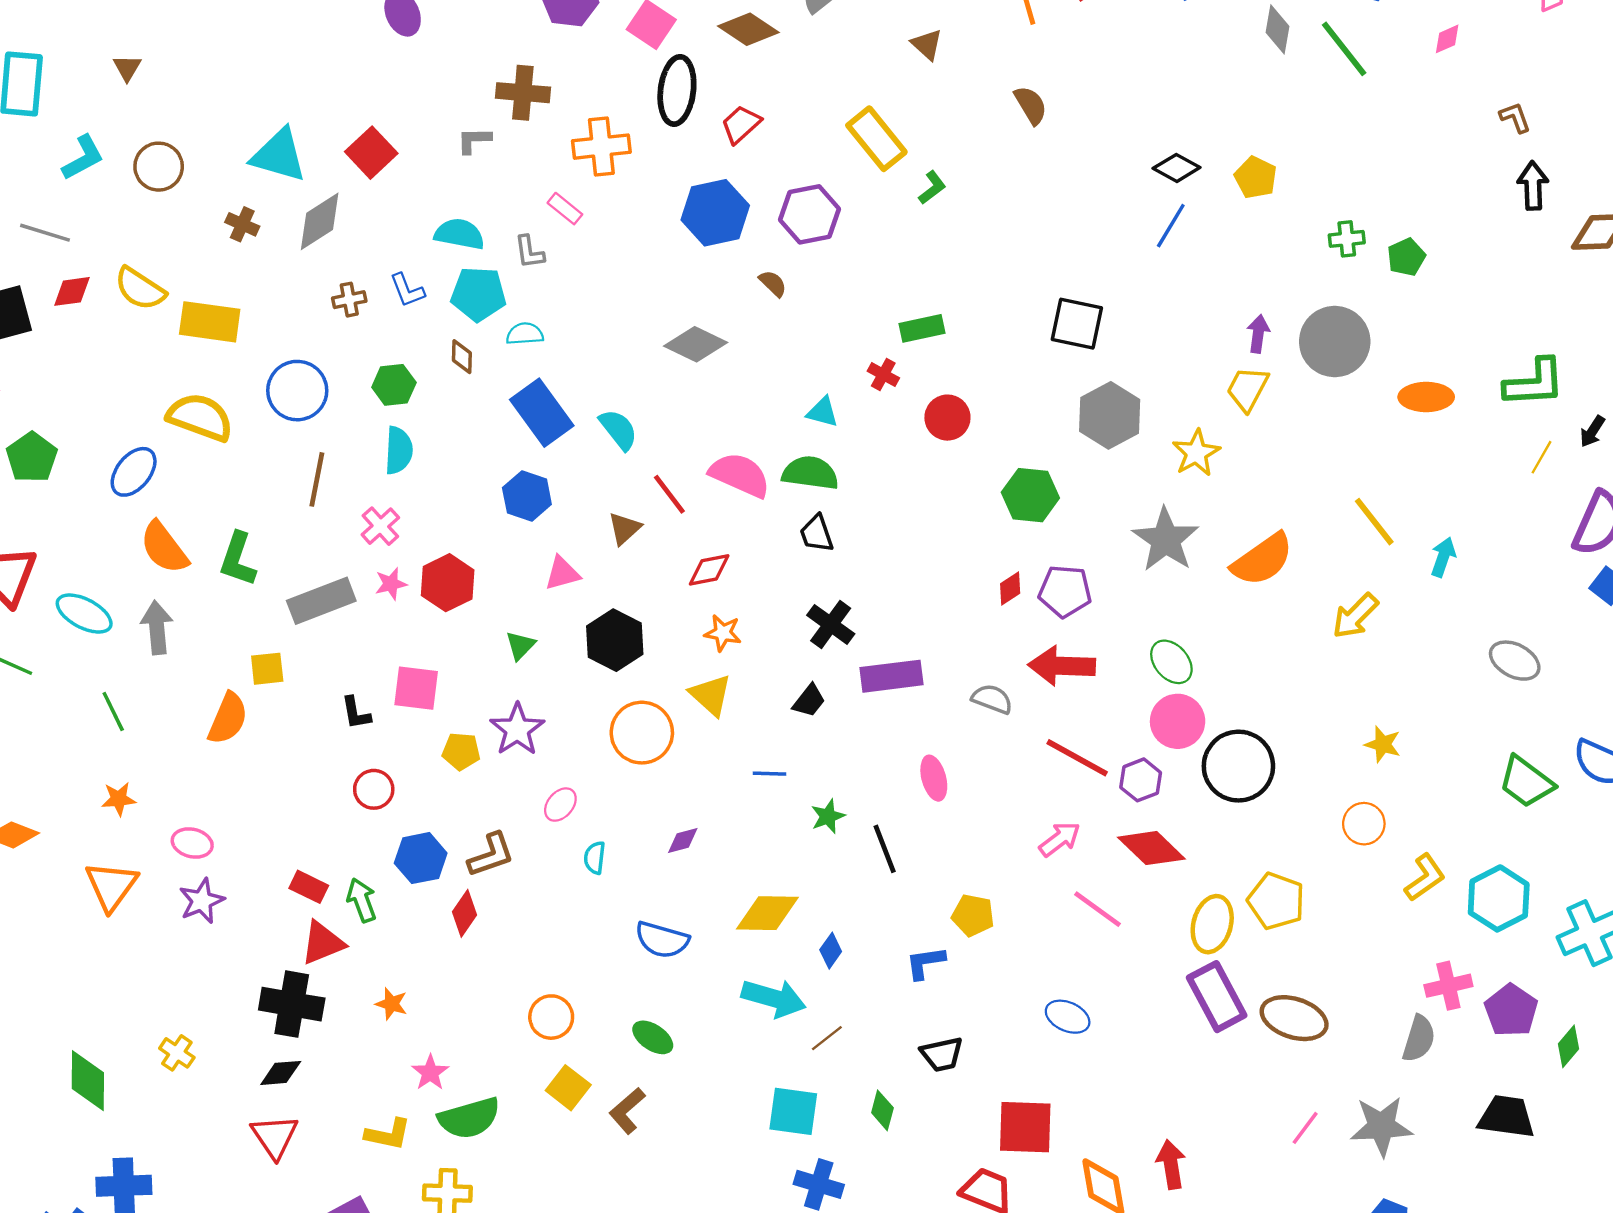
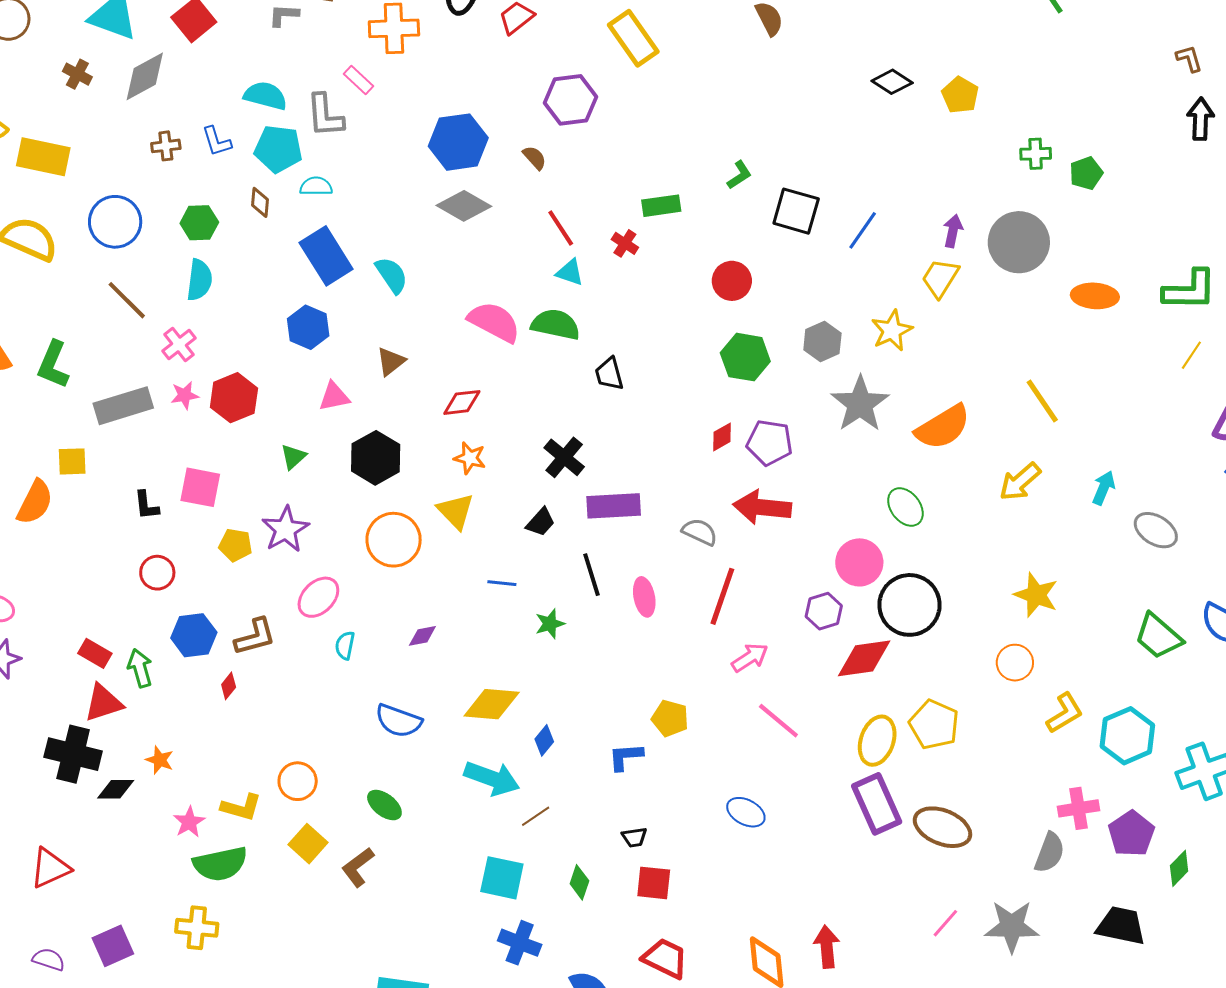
green L-shape: (932, 188) -> (739, 175), moved
blue hexagon: (715, 213) -> (458, 142), moved
blue line: (1171, 226) -> (863, 230), moved
gray L-shape: (529, 252) -> (325, 116), size x1.5
gray hexagon: (1110, 415) -> (822, 342), moved, size x0.7
red circle: (947, 418) -> (732, 281), moved
brown line: (317, 479) -> (127, 300), turned -60
red line: (669, 494) -> (561, 228), moved
black trapezoid: (817, 534) -> (609, 374), moved
cyan arrow: (1443, 557) -> (1104, 488), moved
green ellipse: (1171, 662) -> (905, 507), moved
yellow star: (1383, 744) -> (1036, 595), size x1.4
red line: (1077, 758) -> (722, 596), moved, turned 76
pink ellipse: (560, 805) -> (318, 597), size x1.4
red diamond: (1151, 848) -> (864, 658), moved, turned -56
black line: (885, 849) -> (592, 575), moved
red diamond: (464, 913) -> (229, 686), size x0.7
black trapezoid: (942, 1054) -> (634, 837), size x0.7
black diamond: (281, 1073) -> (116, 789), moved
red square: (1025, 1127) -> (654, 883), moved, size x0.7
yellow L-shape: (388, 1134) -> (241, 807), moved
red triangle: (275, 1136) -> (50, 868), turned 36

